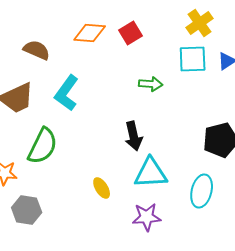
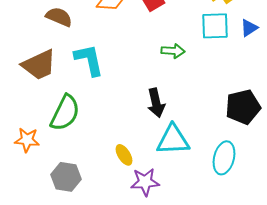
cyan L-shape: (67, 93) -> (89, 60), turned 132
gray hexagon: (27, 210) -> (66, 177), moved
purple star: (147, 217) -> (145, 182), moved

